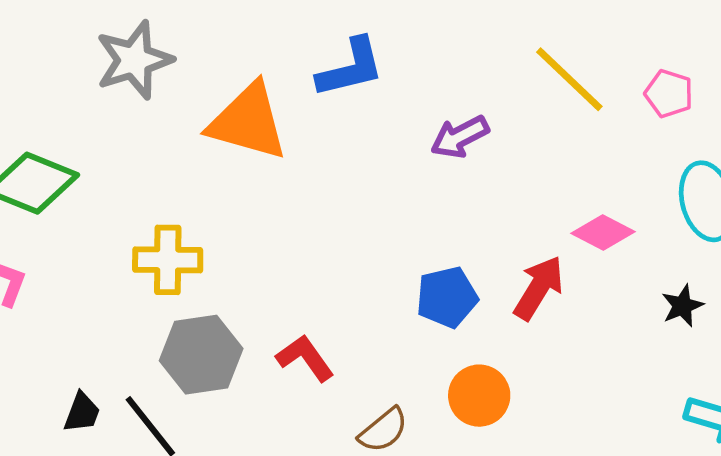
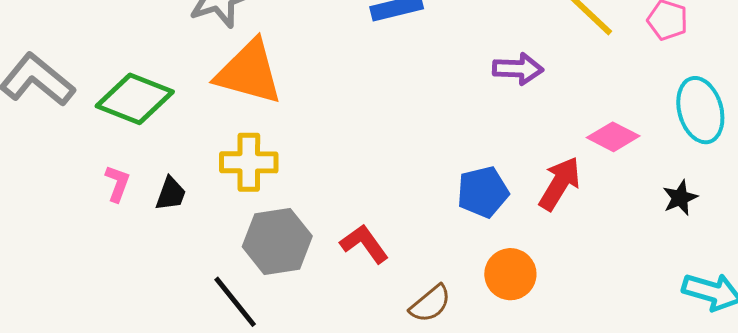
orange triangle: (248, 122) -> (249, 72), moved
purple arrow: (460, 137) -> (518, 69), moved, turned -150
black trapezoid: (82, 412) -> (171, 194), moved

